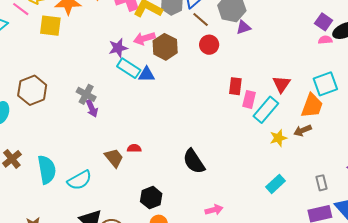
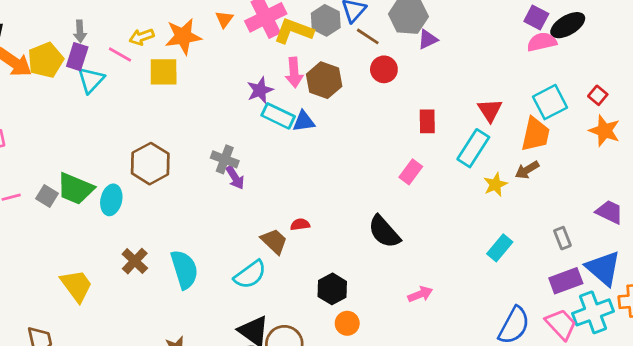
pink arrow: (144, 38) -> (294, 72), turned -70
pink semicircle: (325, 40) -> (542, 42), size x1.5
pink rectangle: (249, 99) -> (411, 172), moved, turned 30
cyan semicircle: (80, 180) -> (250, 274), moved

